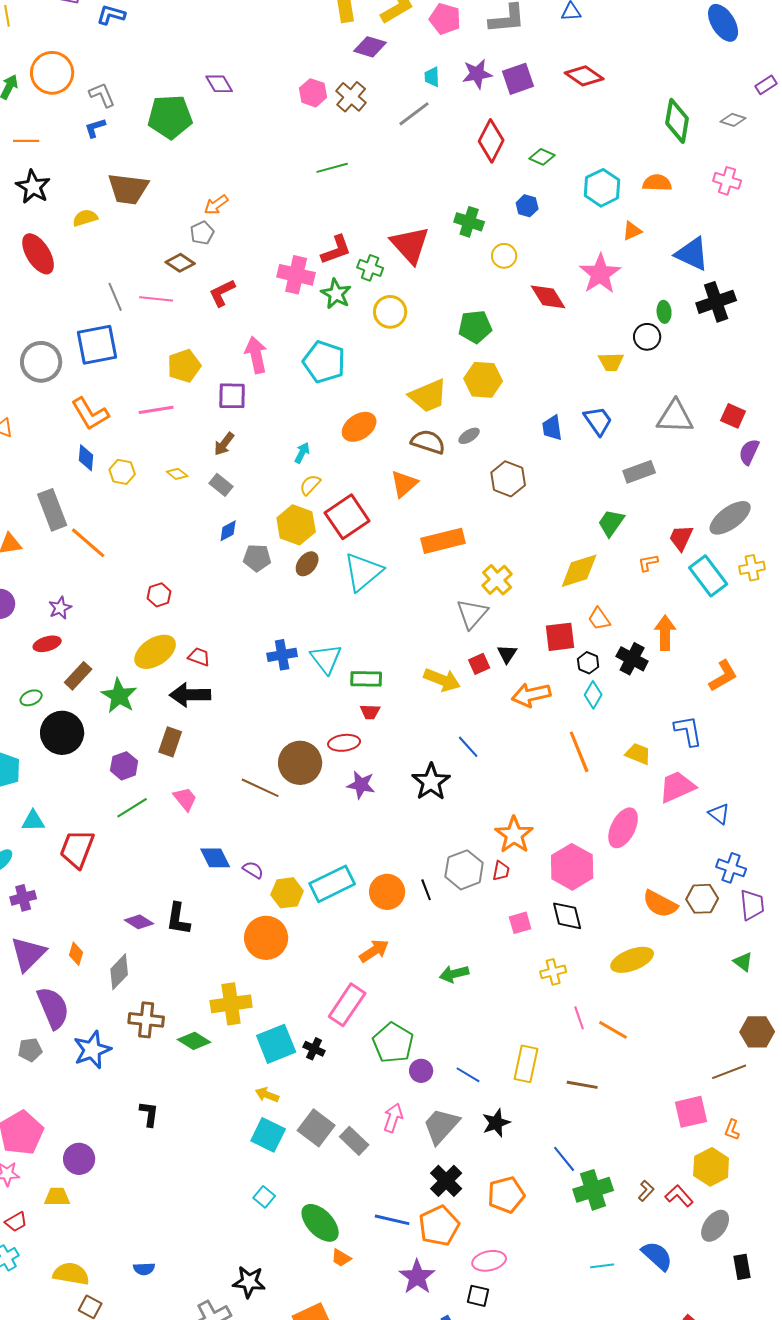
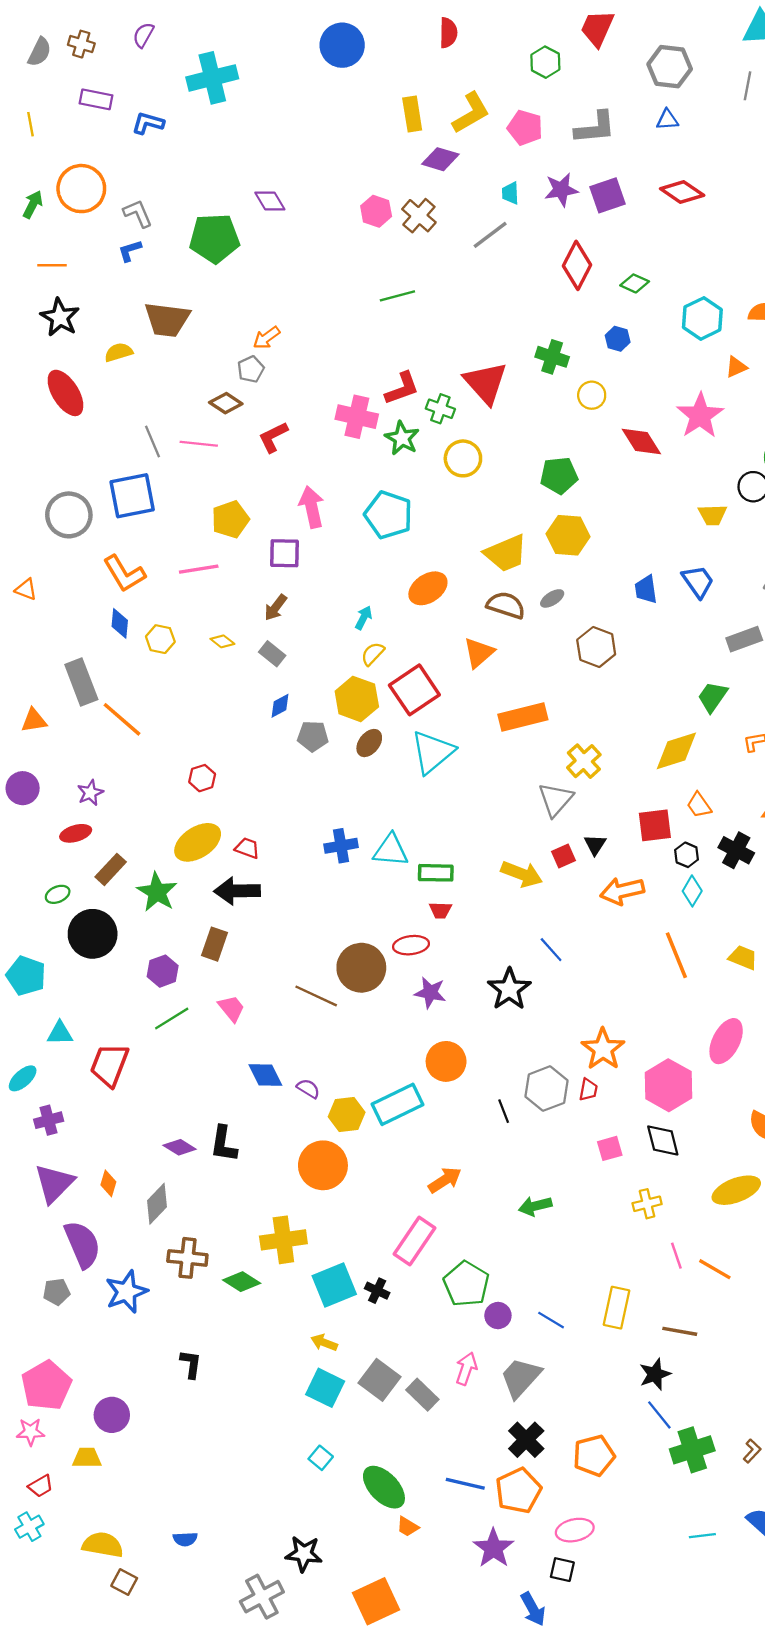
cyan triangle: (326, 659) -> (391, 850), turned -48
orange circle: (387, 892) -> (446, 1061), moved
black star: (496, 1123) -> (655, 1374), moved

